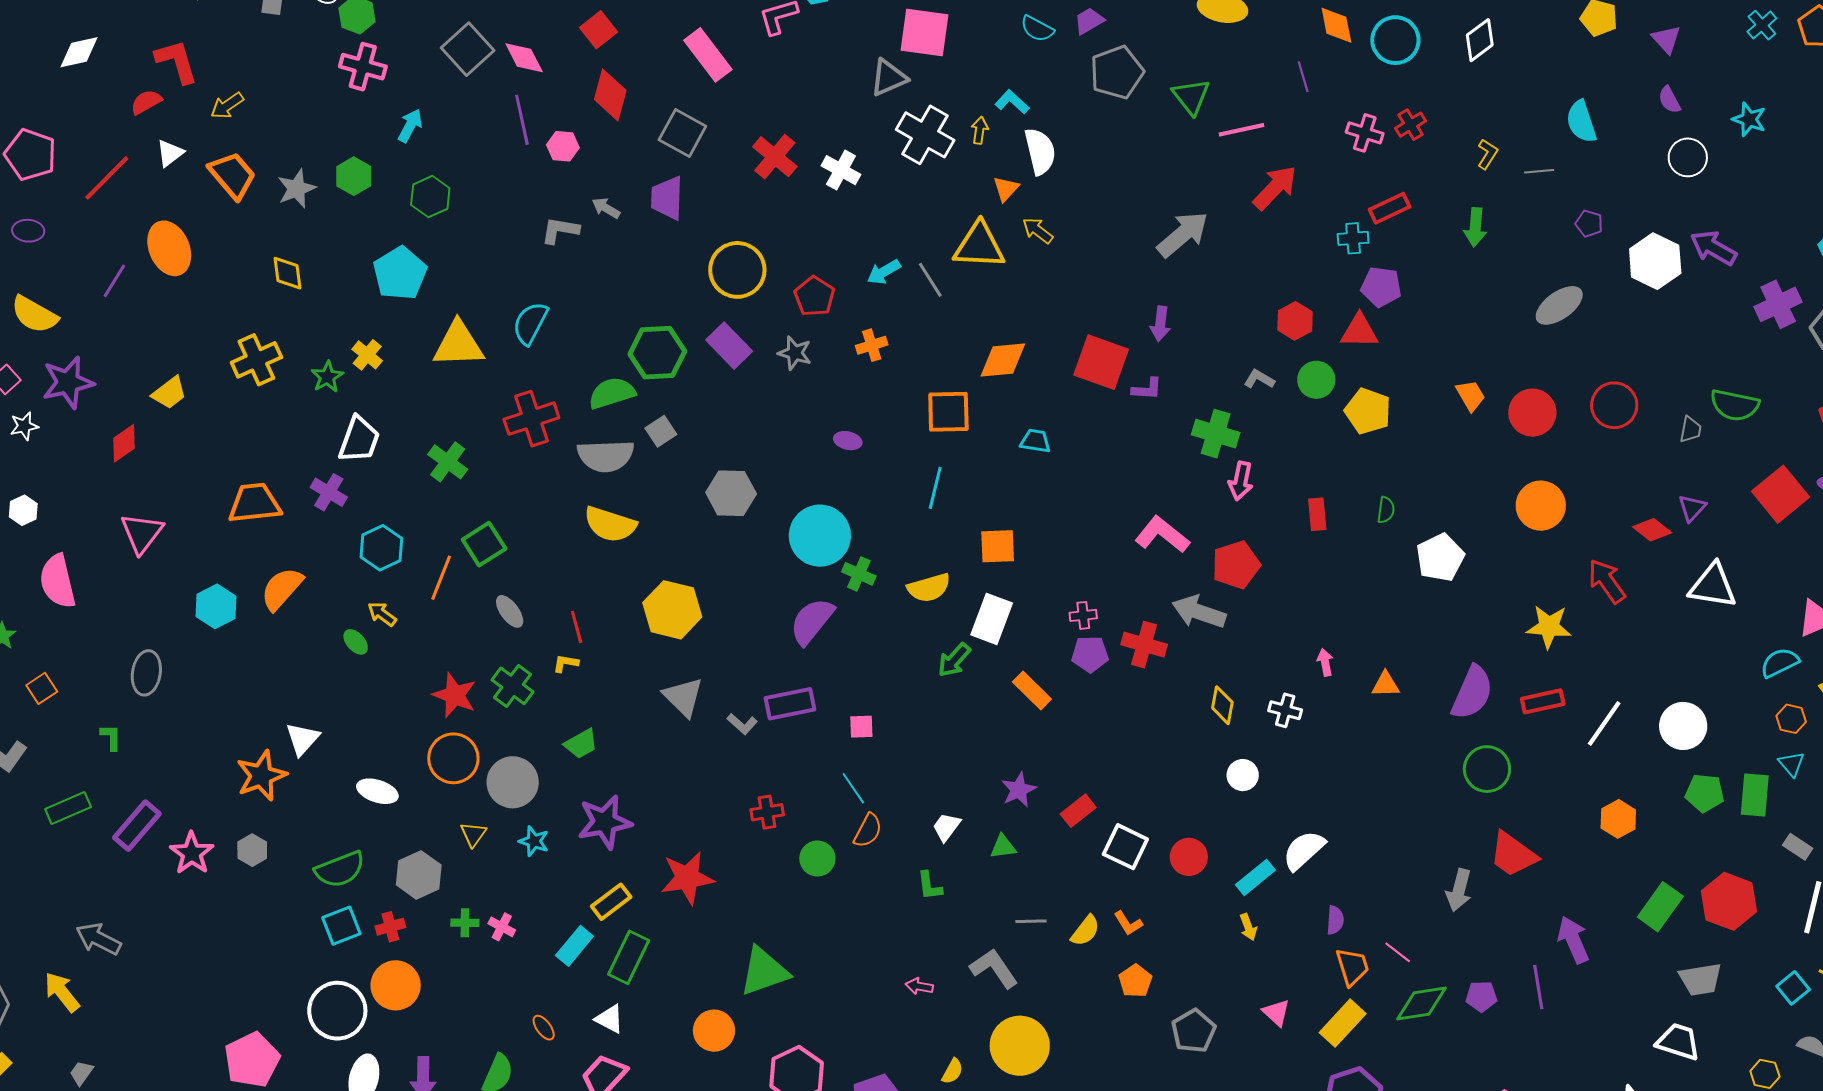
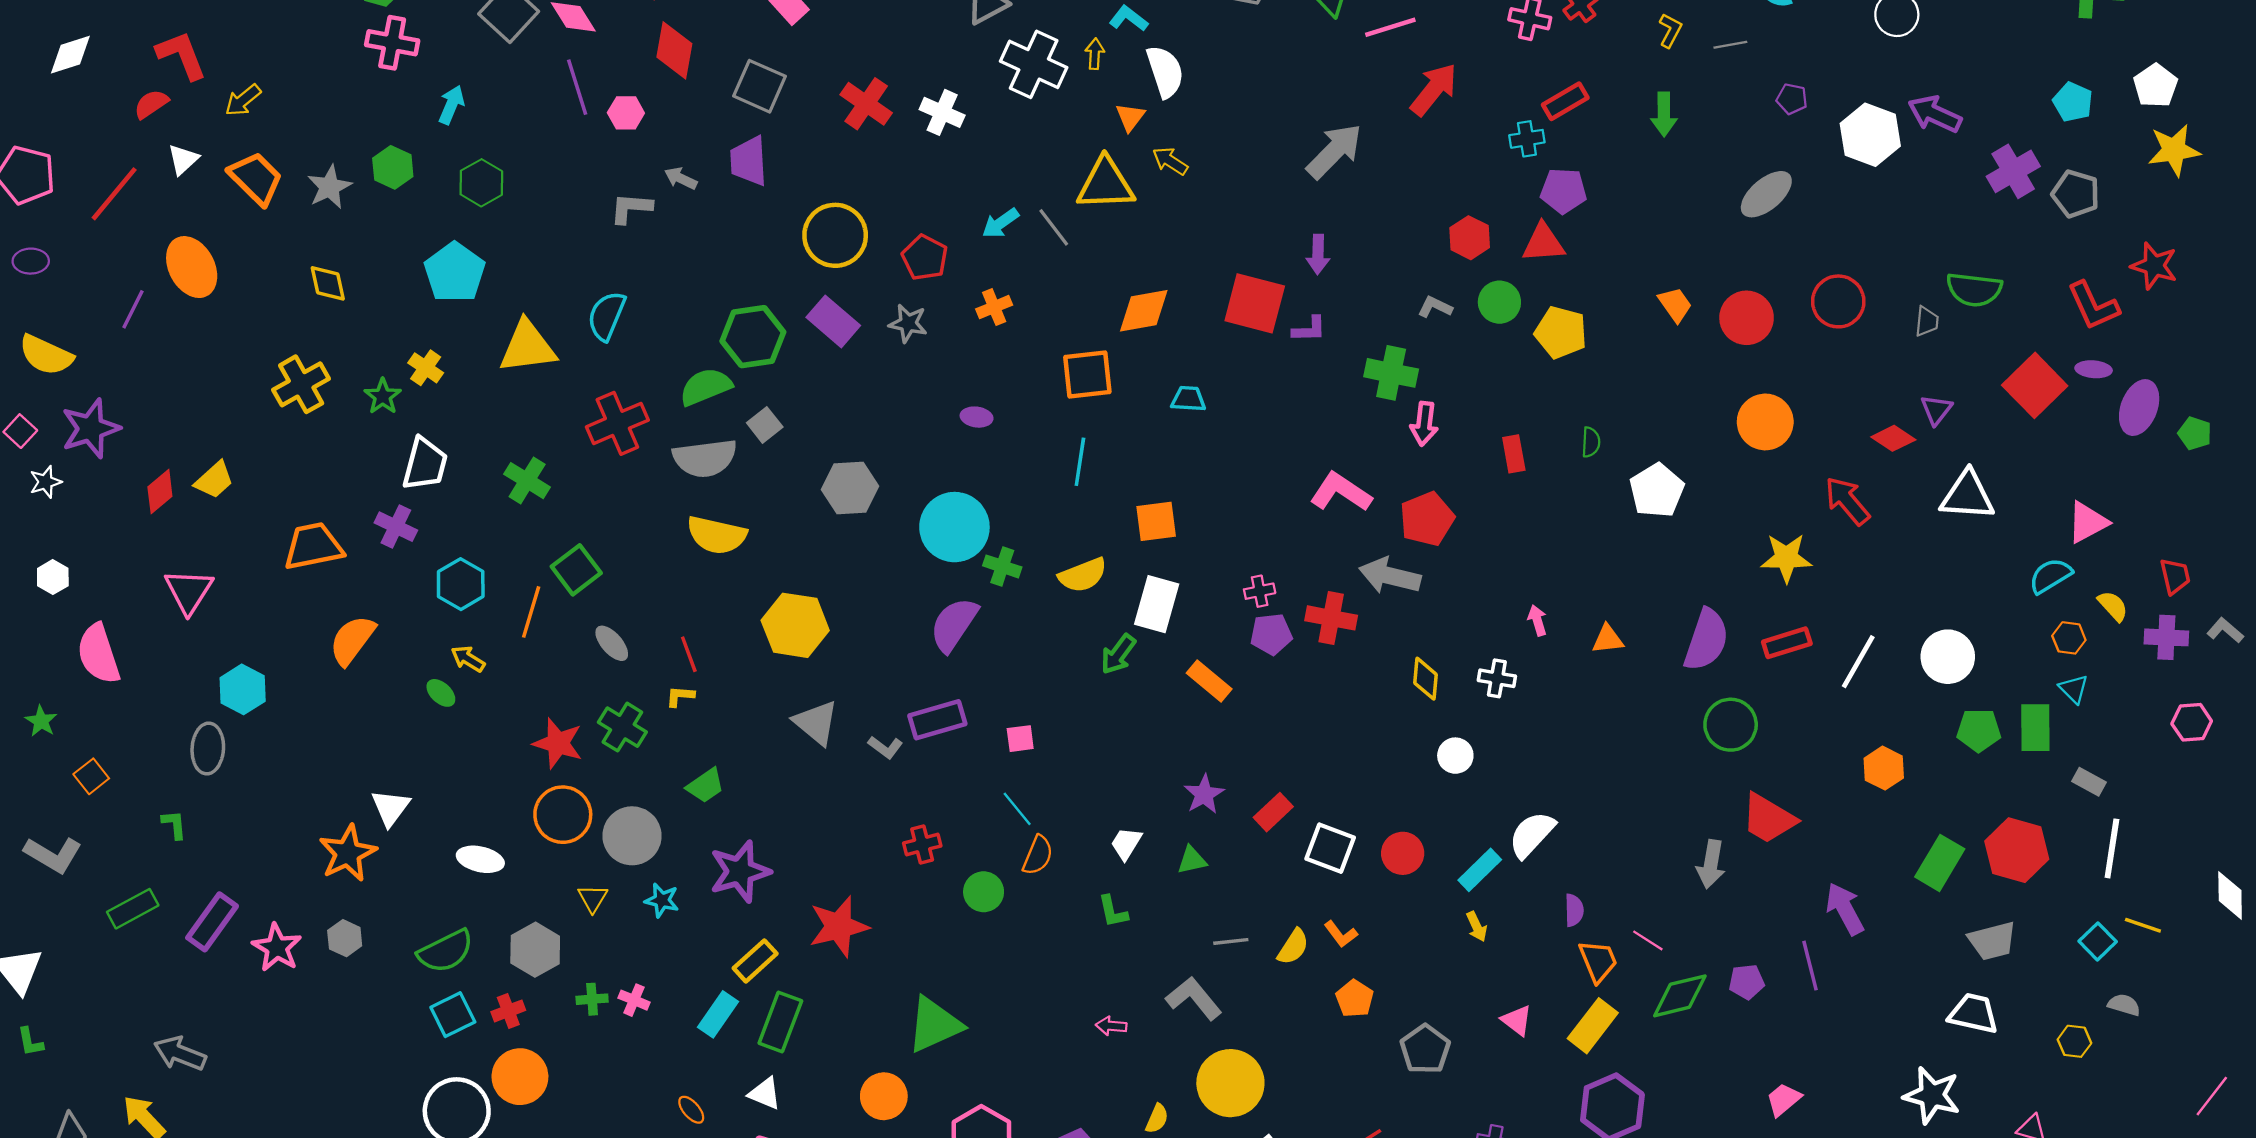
yellow trapezoid: (169, 393) -> (214, 480), moved
cyan hexagon: (216, 606) -> (243, 689), moved

